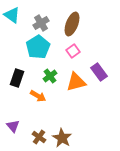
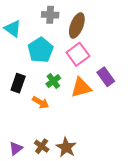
cyan triangle: (12, 15) -> (13, 29), moved
gray cross: (41, 23) -> (50, 15), moved, turned 35
pink square: (73, 51) -> (78, 54), size x1.5
purple triangle: (13, 126) -> (16, 148), moved, turned 32

